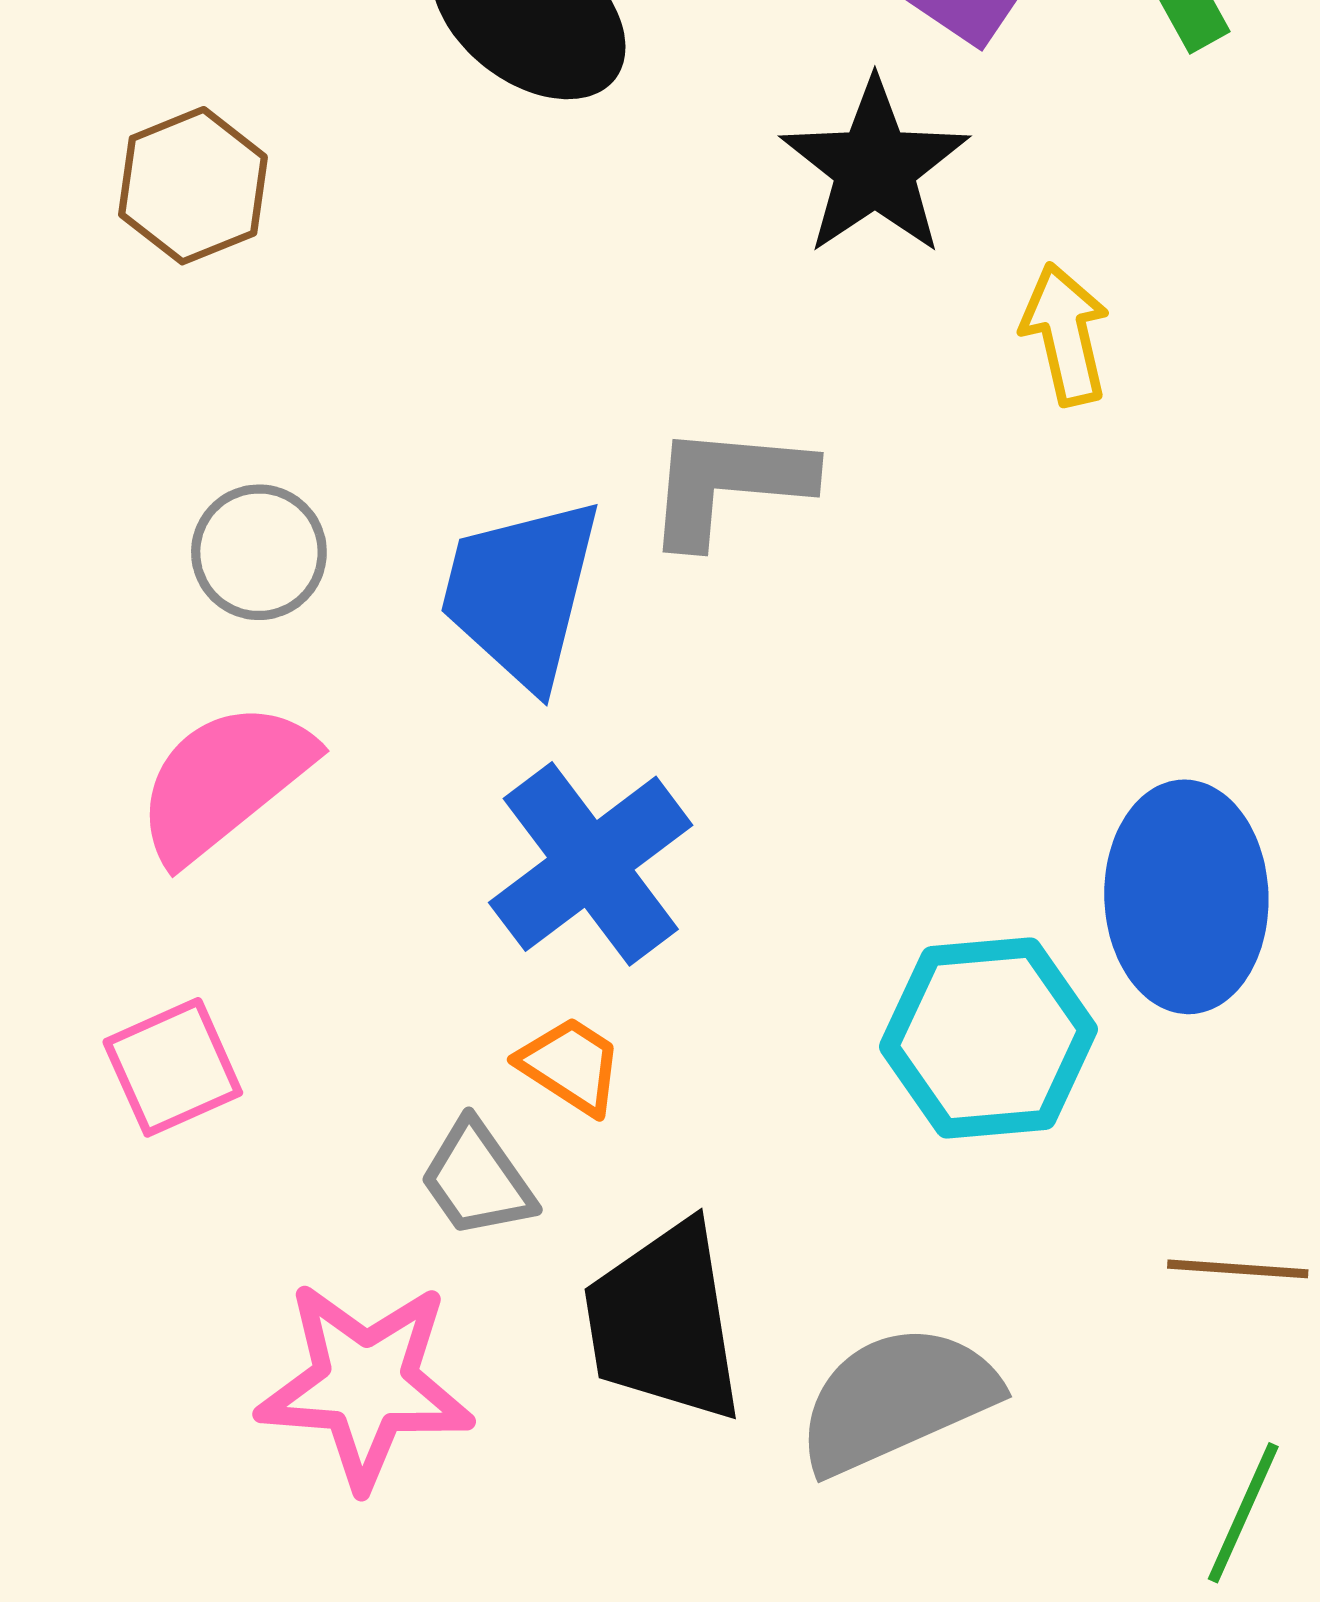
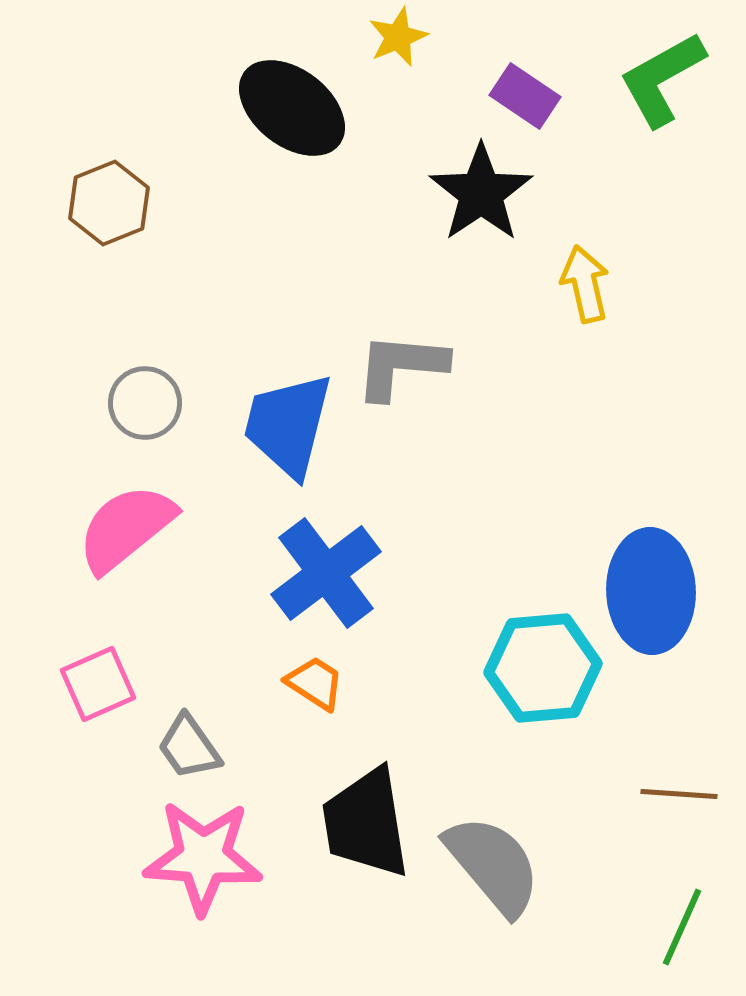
gray trapezoid: (477, 1179) -> (189, 747), moved
gray semicircle: (897, 1399) -> (493, 865), turned 74

